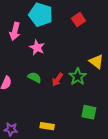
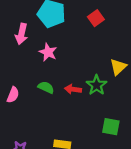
yellow triangle: (96, 61) -> (118, 67), turned 42
red arrow: (57, 80) -> (73, 89), turned 64

